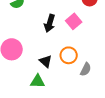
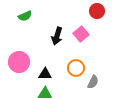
black triangle: (46, 61) -> (45, 74), moved, turned -40

